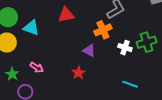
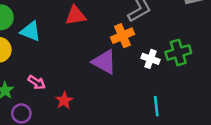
purple triangle: (89, 51) -> (104, 62), size x1.5
red star: (78, 73) -> (64, 100), moved
cyan line: (130, 84) -> (156, 106), turned 63

